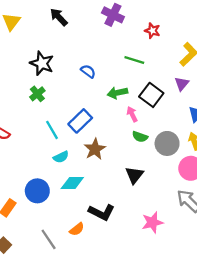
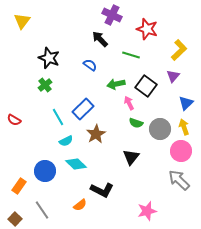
black arrow: (59, 17) -> (100, 39), moved
red star: (152, 31) -> (147, 29), size x1.5
cyan diamond: (72, 183) -> (76, 164), turned 45
pink star: (152, 222) -> (147, 211), moved
gray line: (49, 239) -> (42, 210), moved

